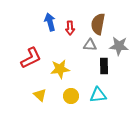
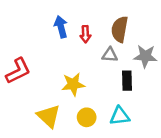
red L-shape: (31, 58) -> (18, 71), moved
yellow triangle: (40, 95) -> (49, 116), size x1.5

